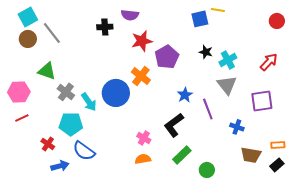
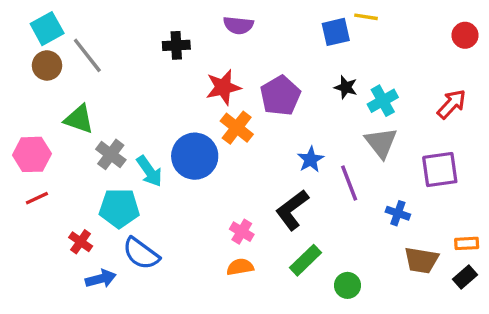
purple semicircle: (130, 15) -> (238, 25), moved
red star: (142, 41) -> (223, 87), moved

